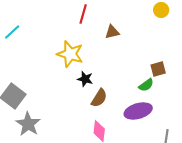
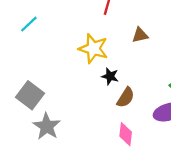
brown triangle: (112, 32) -> (140, 35), moved

